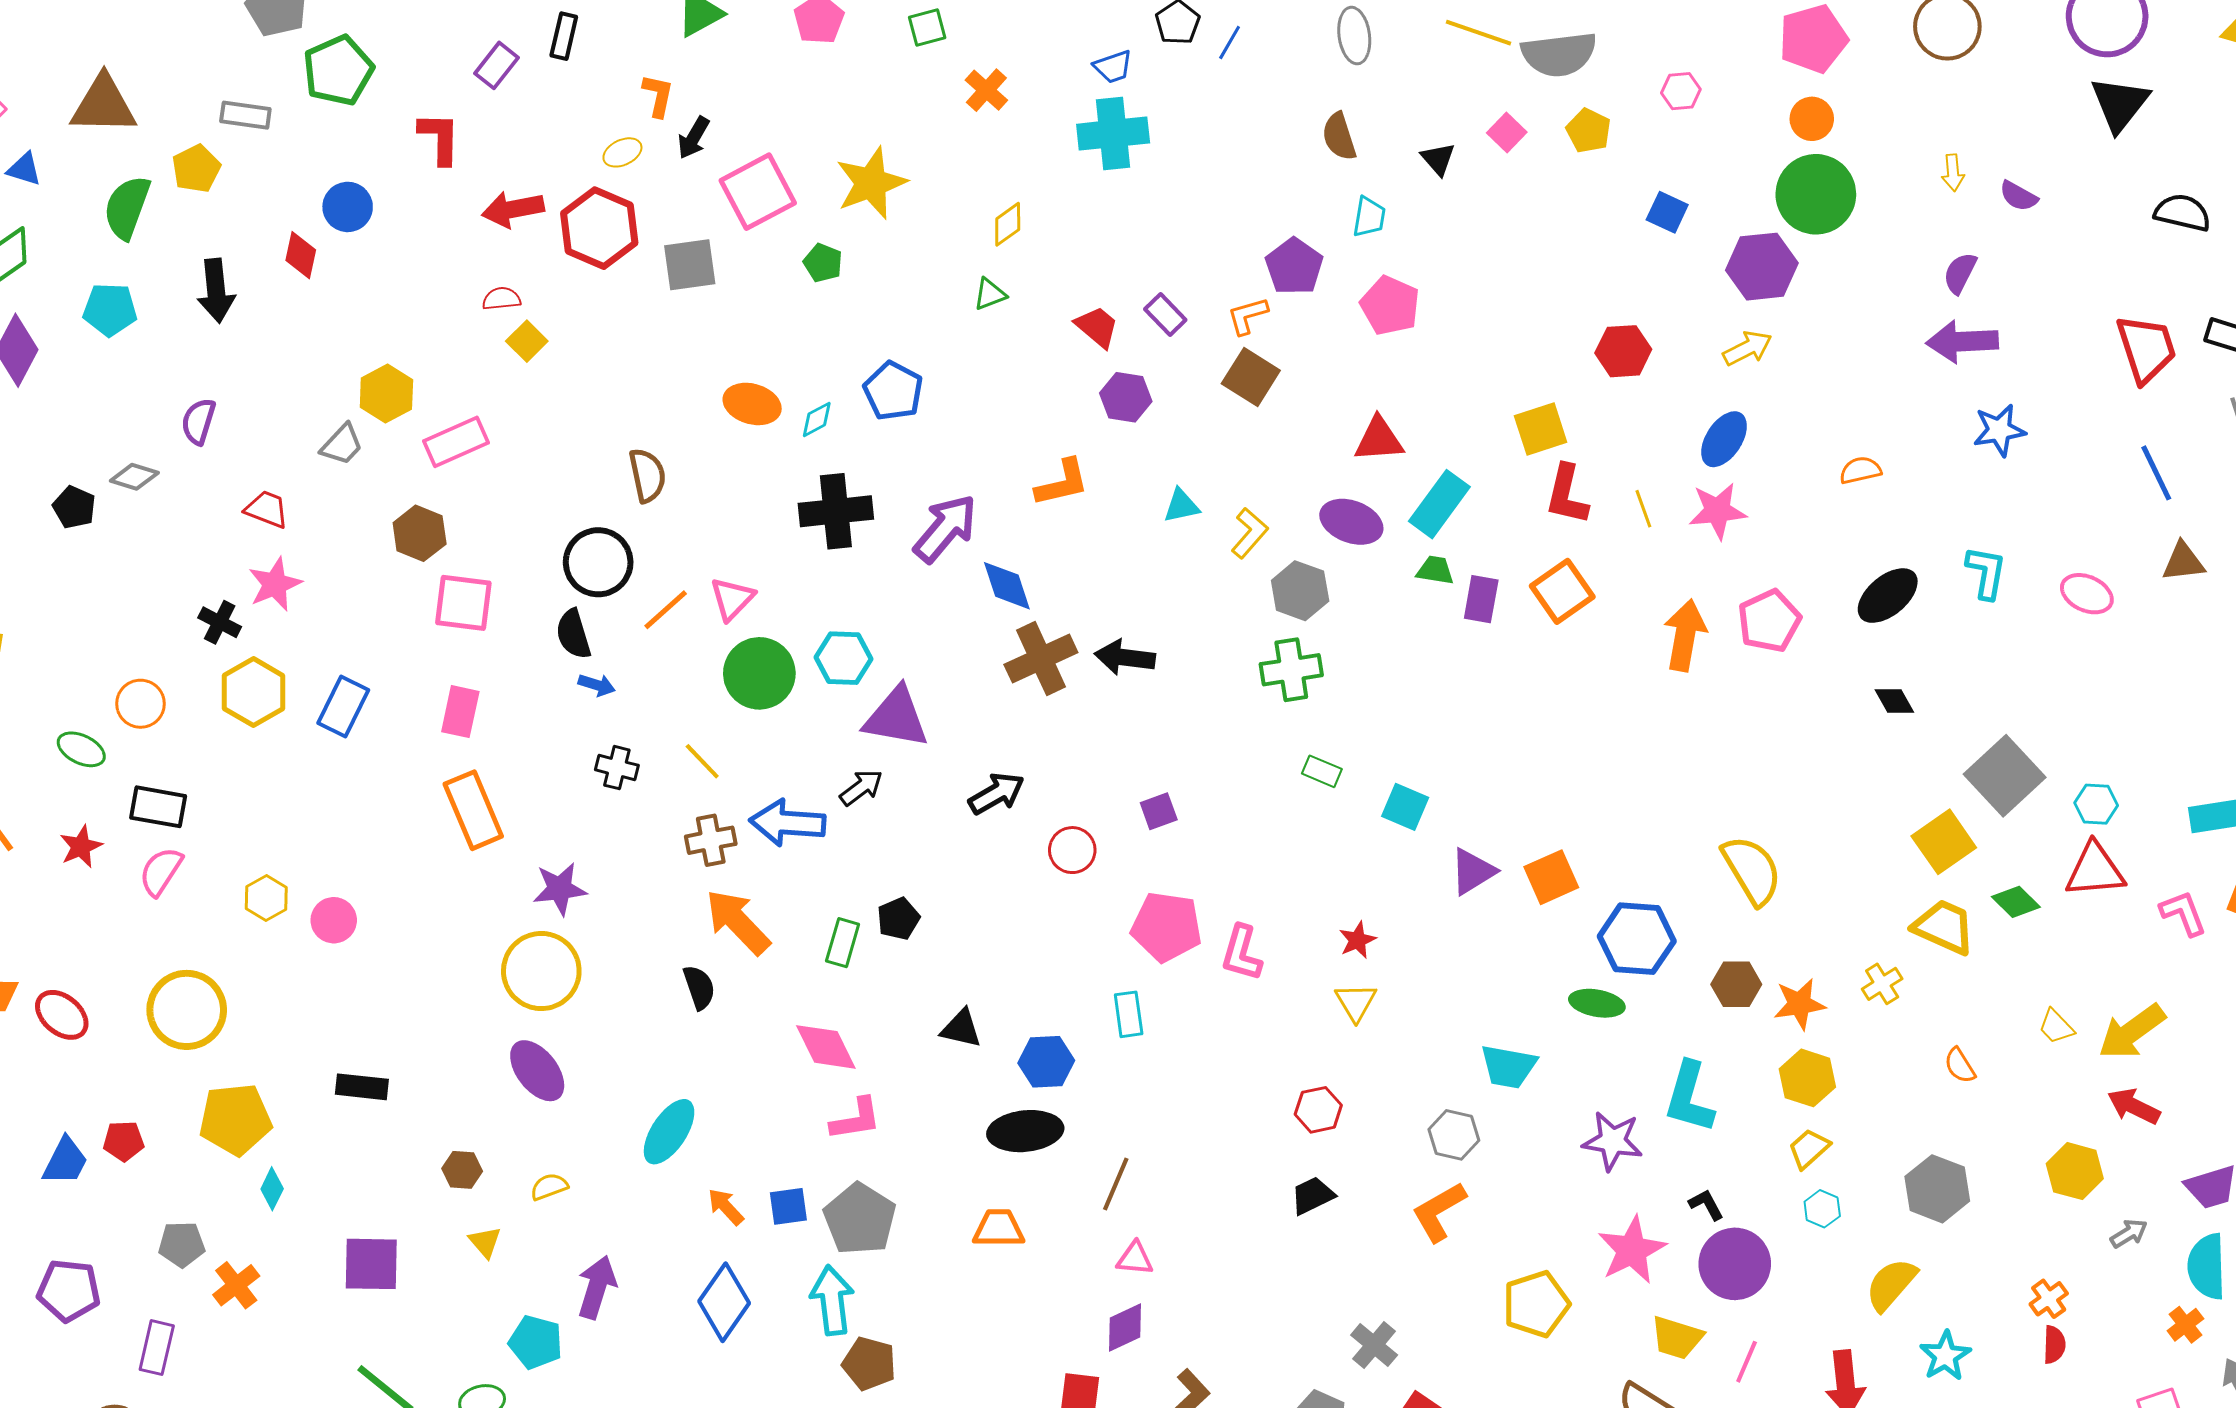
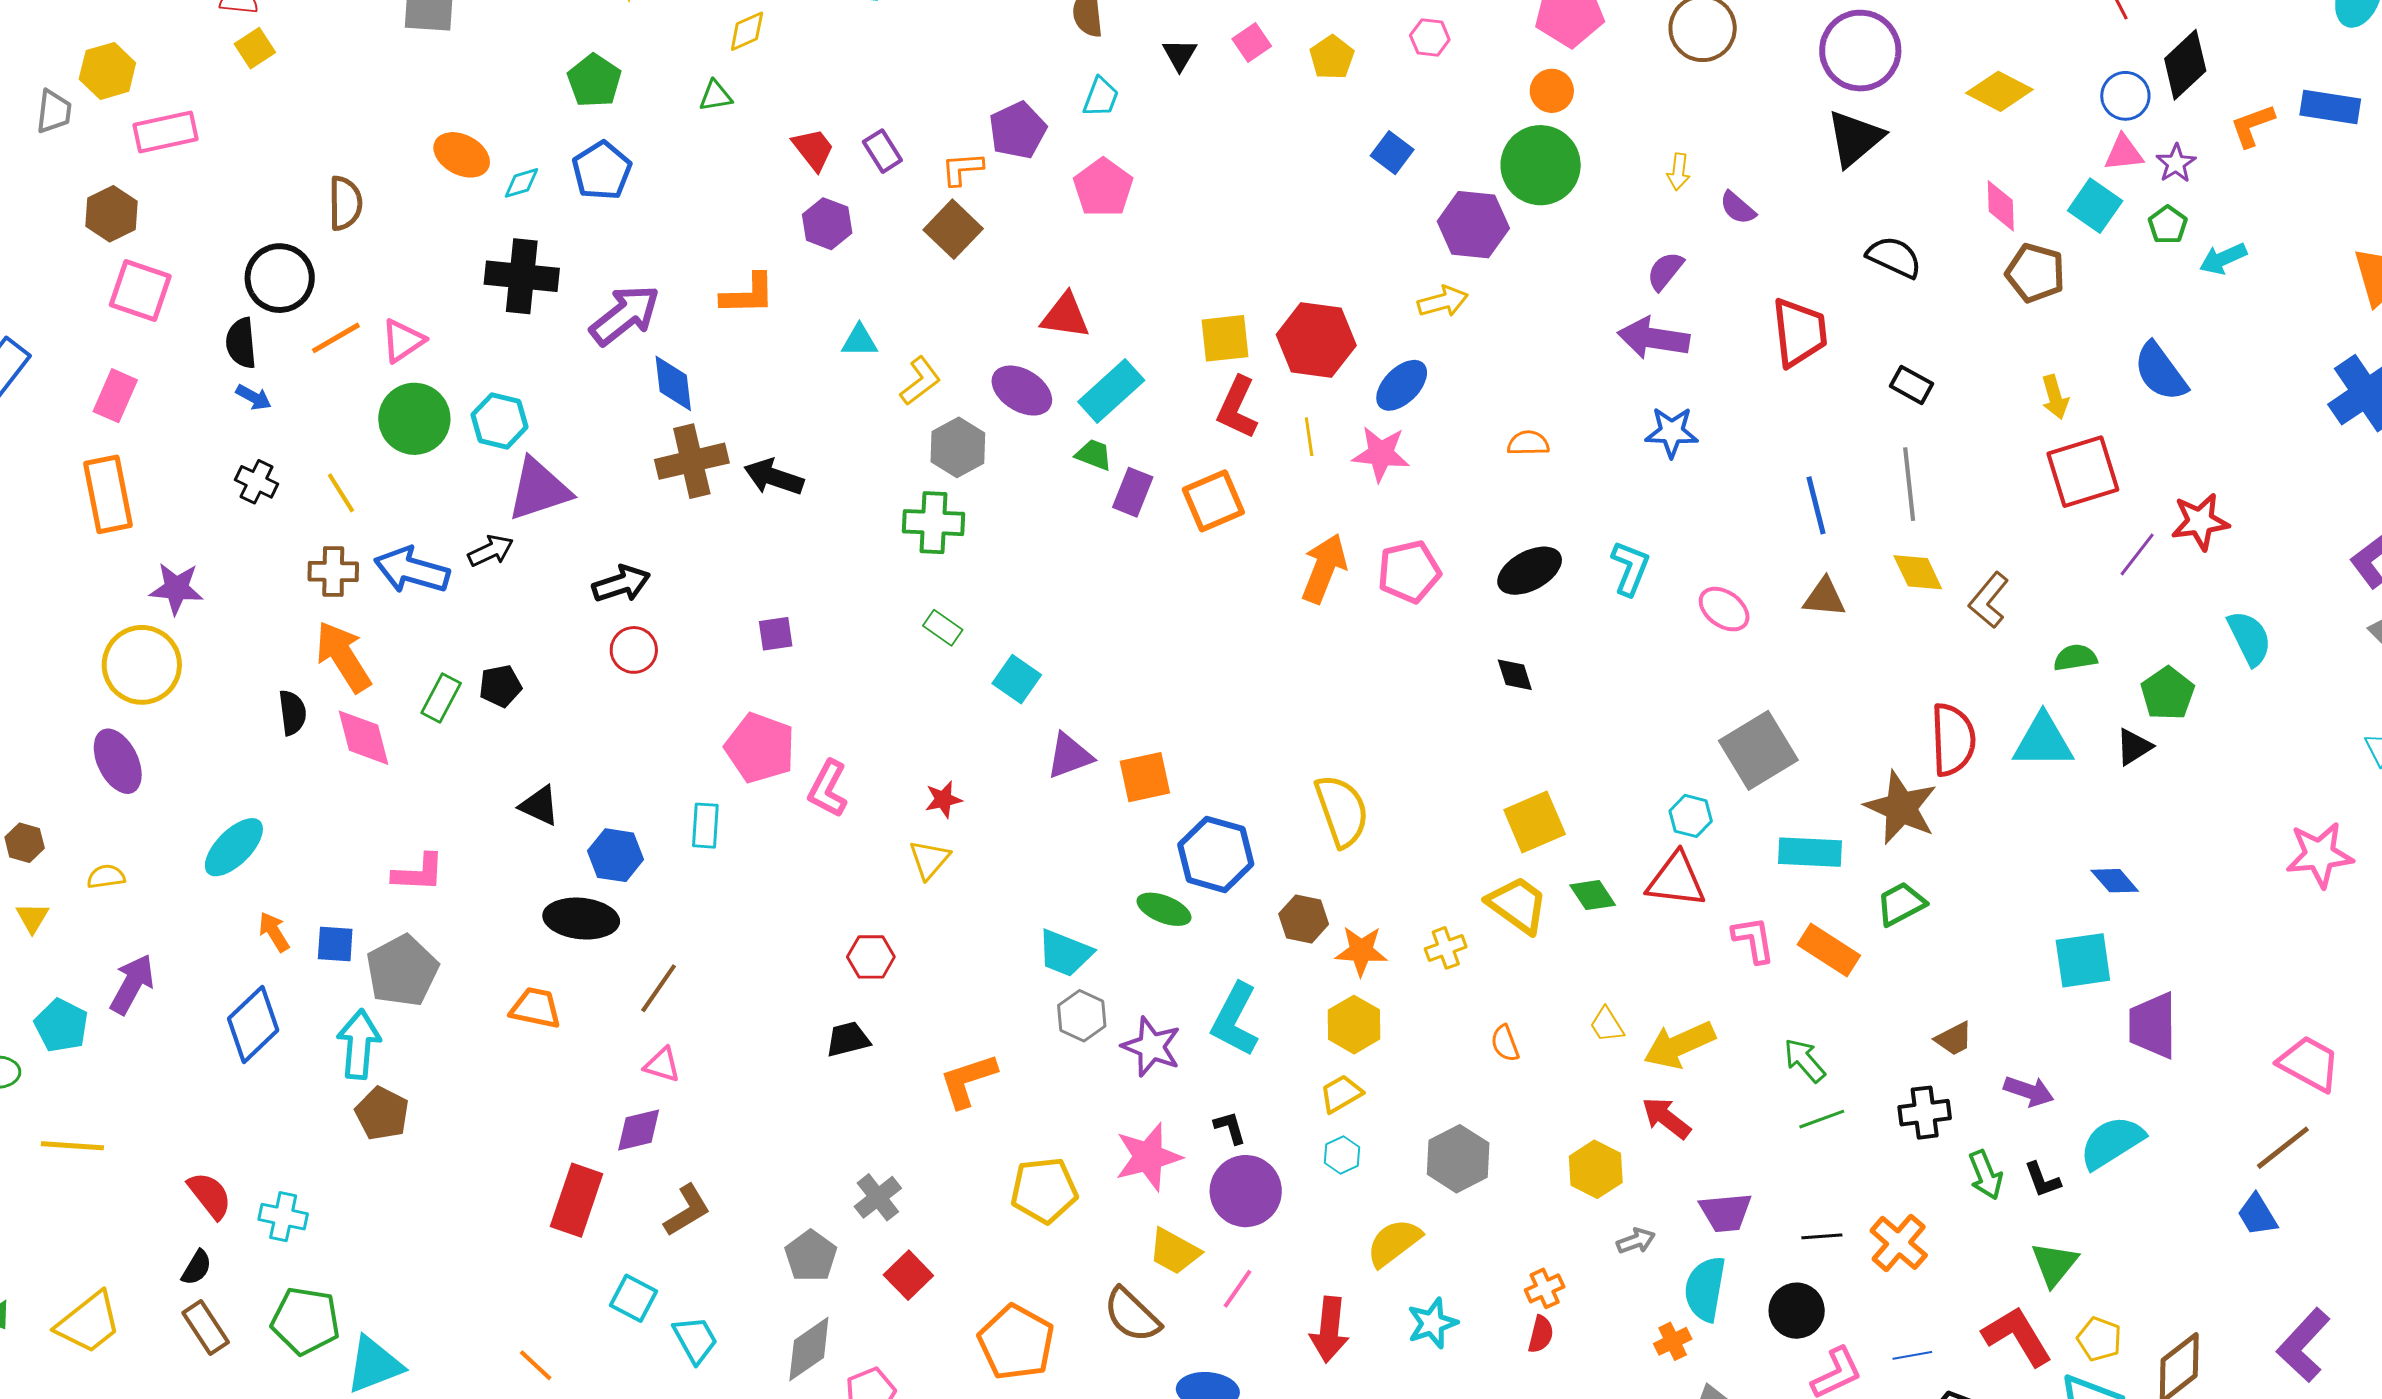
green pentagon: (823, 263) -> (594, 81), moved, size x1.4
red trapezoid: (2146, 349) -> (1799, 332), moved
red hexagon: (1623, 351) -> (1316, 340), moved, size x1.4
gray trapezoid: (342, 444) -> (54, 112), turned -48
purple triangle: (896, 718) -> (539, 489), turned -40
gray square: (2005, 776) -> (1758, 750), moved
red circle: (1072, 850) -> (634, 650), moved
pink diamond: (826, 1047) -> (364, 738), moved
gray hexagon: (1454, 1135) -> (1082, 1016), moved

